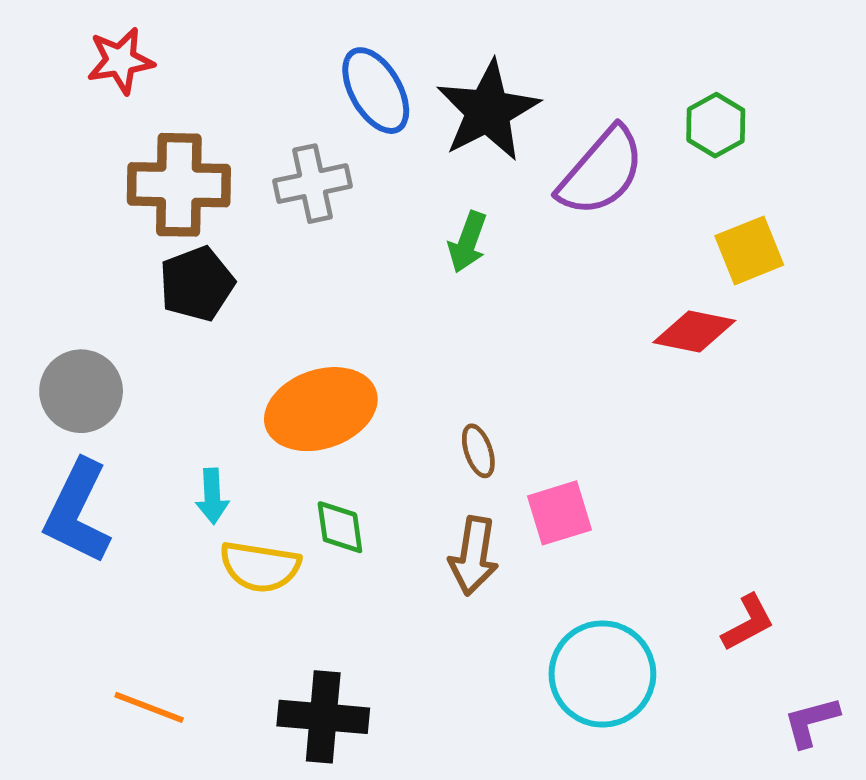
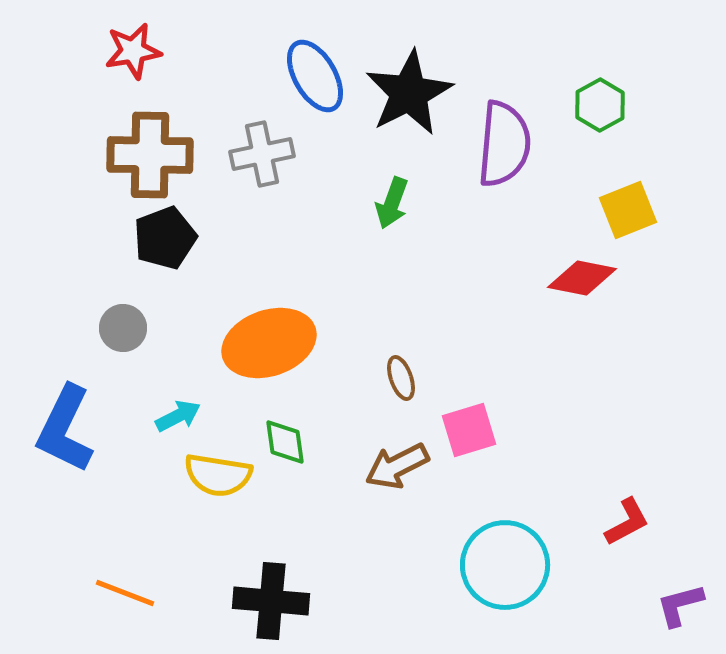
red star: (120, 61) -> (133, 51), moved
purple semicircle: (601, 172) -> (504, 144), turned -36
gray circle: (81, 391) -> (123, 328), moved, size x0.7
cyan arrow: (212, 496) -> (178, 416), turned -114
brown arrow: (474, 556) -> (397, 466), turned 54

